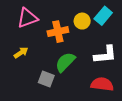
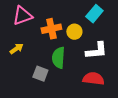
yellow circle: (82, 21) -> (74, 32), moved
green semicircle: (65, 62) -> (58, 58), turned -40

